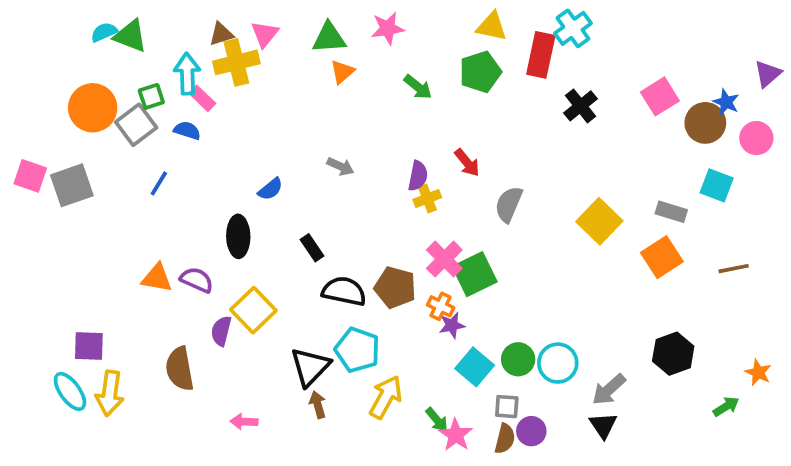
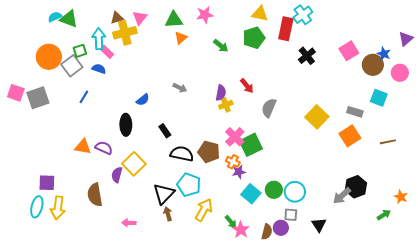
gray arrow: (609, 390) -> (342, 196), moved
cyan ellipse: (70, 391) -> (37, 207), turned 50
gray square: (507, 407) -> (291, 215), moved

